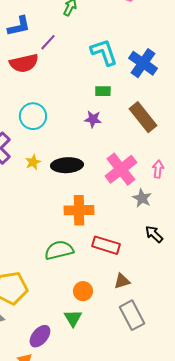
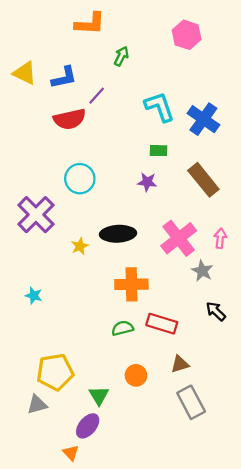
yellow star: (33, 162) -> (80, 246), moved
green semicircle: (59, 250) -> (122, 328), moved, size x0.7
green triangle: (73, 318) -> (99, 396), moved

